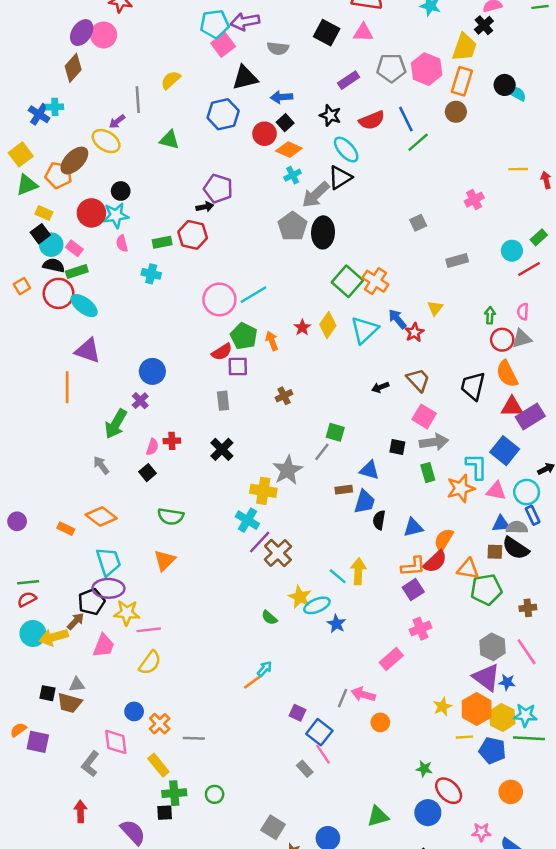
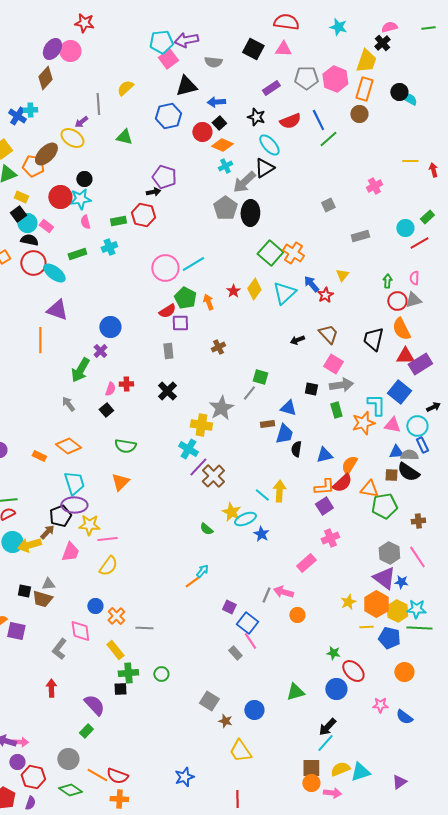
green rectangle: (77, 271) -> (77, 254), moved
cyan cross: (151, 274) -> (109, 247), turned -35

